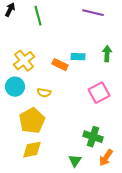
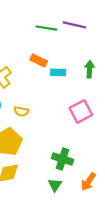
green line: (38, 16) -> (46, 28), moved, turned -66
orange rectangle: (60, 65) -> (39, 61), moved
green cross: (93, 137) -> (62, 159), moved

